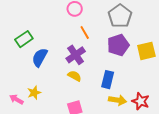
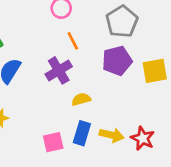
yellow semicircle: (74, 76) -> (81, 99), moved, turned -48
blue rectangle: (108, 80) -> (82, 133), moved

